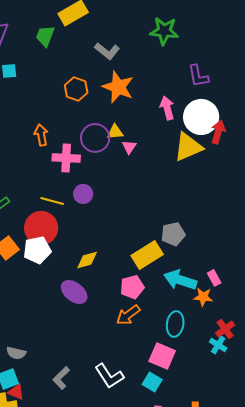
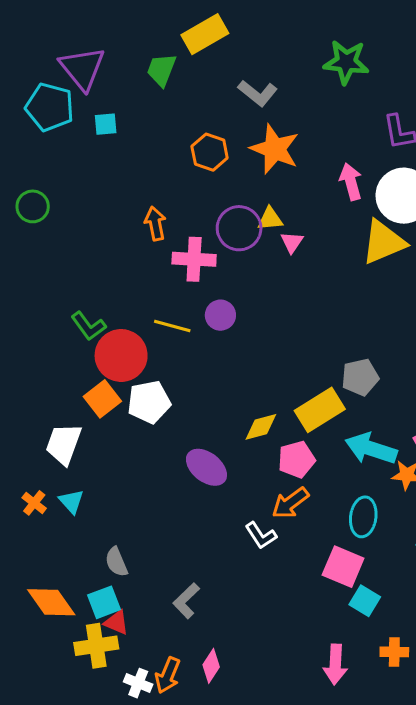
red circle: (41, 228) -> (121, 355), moved
yellow diamond: (87, 260) -> (261, 427), moved
gray semicircle: (16, 353) -> (116, 562), turned 54
white L-shape: (109, 376) -> (261, 536), moved, size x0.7
cyan square: (152, 382) -> (365, 601), moved

